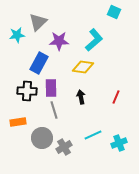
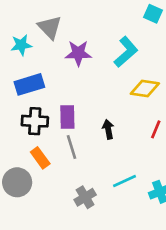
gray triangle: (38, 22) -> (50, 27), turned -30
blue rectangle: (39, 63) -> (29, 84), moved, turned 45
yellow diamond: (83, 67) -> (145, 89), moved
orange rectangle: (18, 122) -> (40, 158), moved, turned 63
gray circle: (42, 138) -> (17, 182), moved

